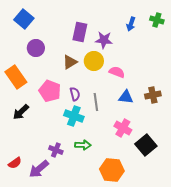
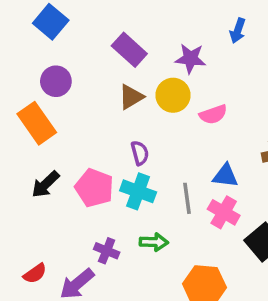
purple rectangle: (80, 32) -> (129, 50), moved, turned -60
purple circle: (36, 48) -> (56, 81), moved
pink semicircle: (117, 72) -> (213, 114), turned 140
pink pentagon: (50, 91) -> (94, 188), moved
blue triangle: (126, 97) -> (225, 176), moved
gray line: (96, 102) -> (187, 198), moved

